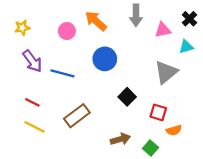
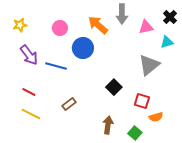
orange arrow: (96, 21) -> (98, 25), moved
blue circle: (105, 59) -> (83, 48), moved
brown rectangle: (77, 116) -> (69, 104), size x0.6
brown arrow: (120, 139) -> (108, 125), turned -66

